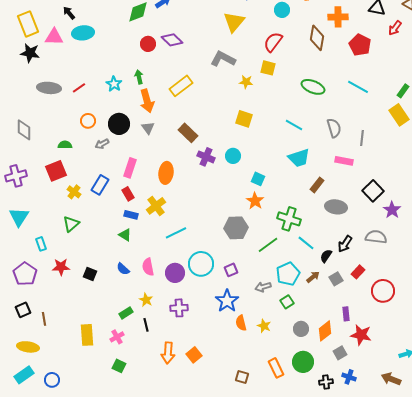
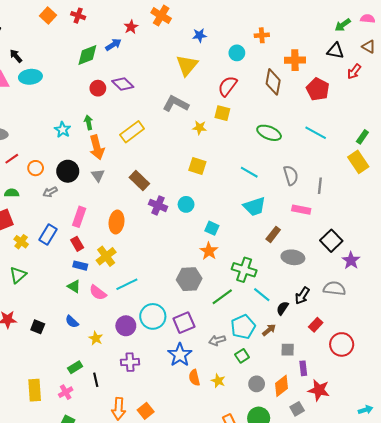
red line: (79, 88) -> (12, 159), moved
pink semicircle: (148, 267) -> (98, 293), moved, turned -42
purple square: (231, 270) -> (184, 323), size x1.5
gray square: (336, 279) -> (288, 350), moved, turned 32
yellow star: (146, 300) -> (96, 338), moved

